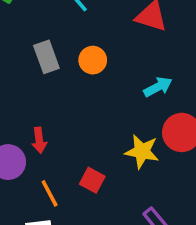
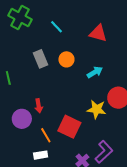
cyan arrow: (158, 87) -> (95, 72), moved
red square: (92, 180) -> (69, 127), size x1.6

